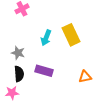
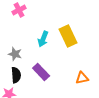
purple rectangle: (44, 71) -> (41, 72), turned 30

